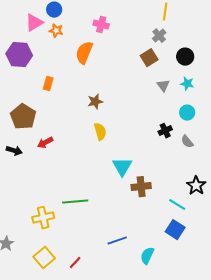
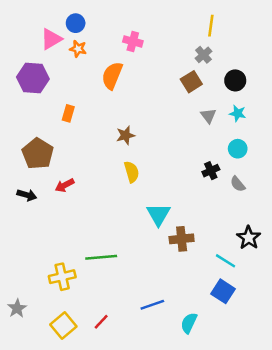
red line: (75, 263) -> (101, 322), moved

